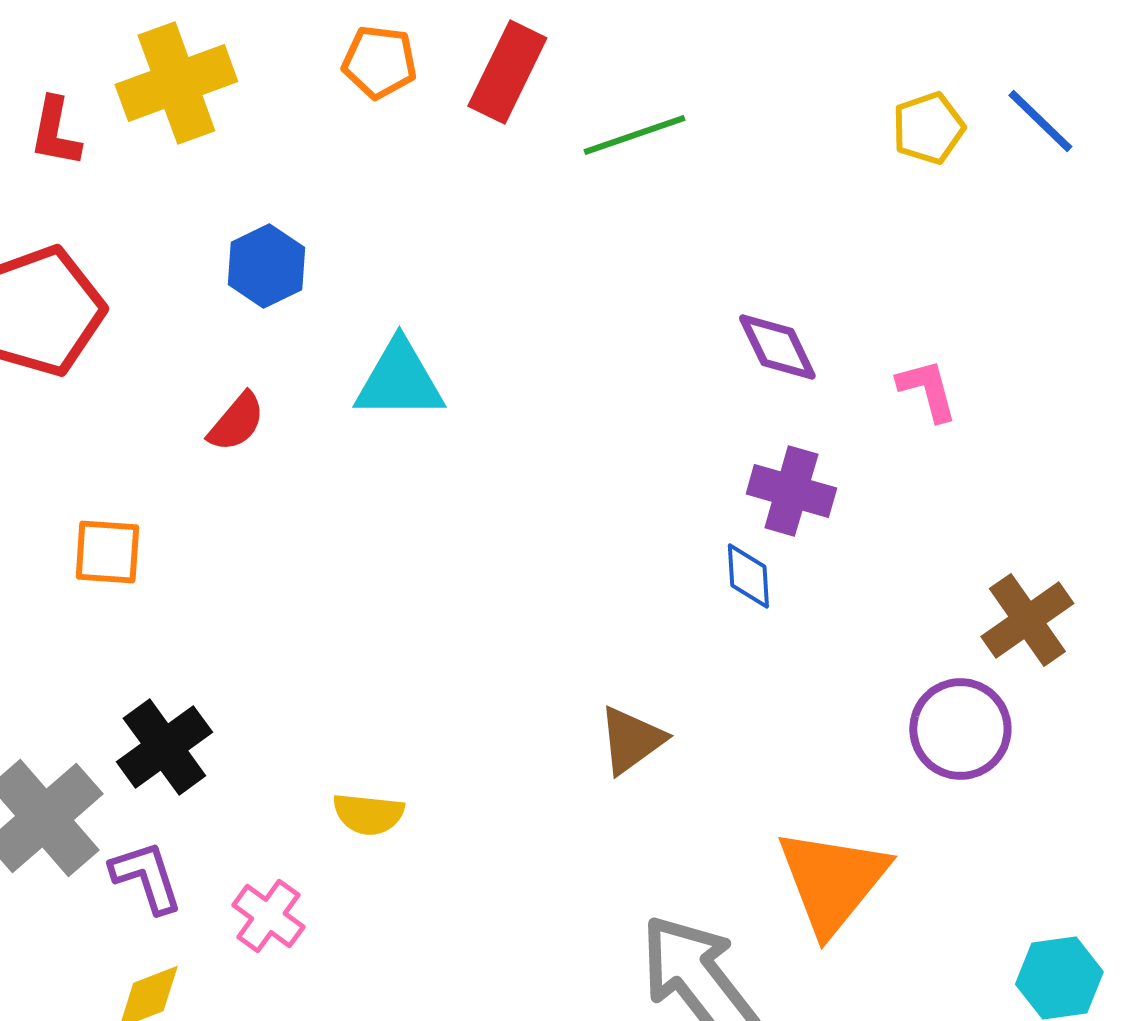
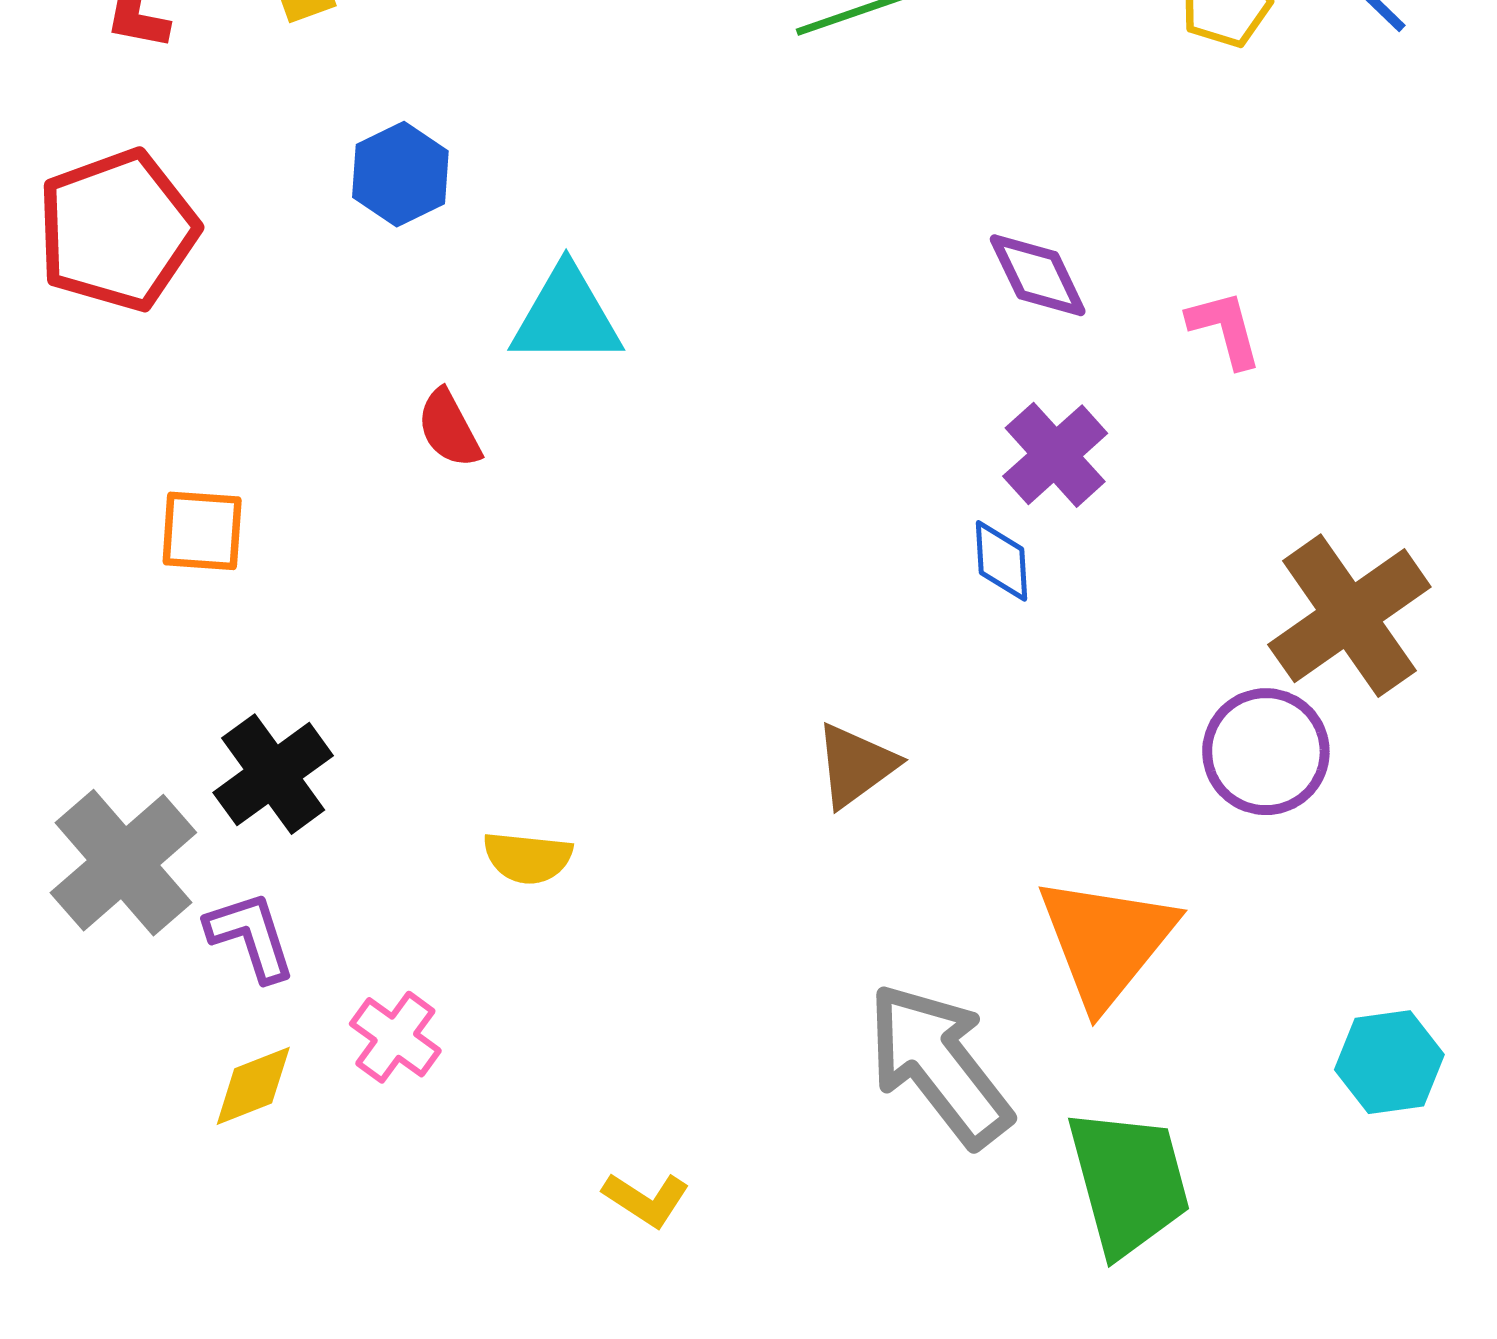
red semicircle: (236, 422) -> (449, 429), moved, turned 112
purple cross: (791, 491) -> (1055, 455), turned 32
brown cross: (1027, 620) -> (1349, 616), size x1.4
pink cross: (268, 916) -> (395, 1037), moved

